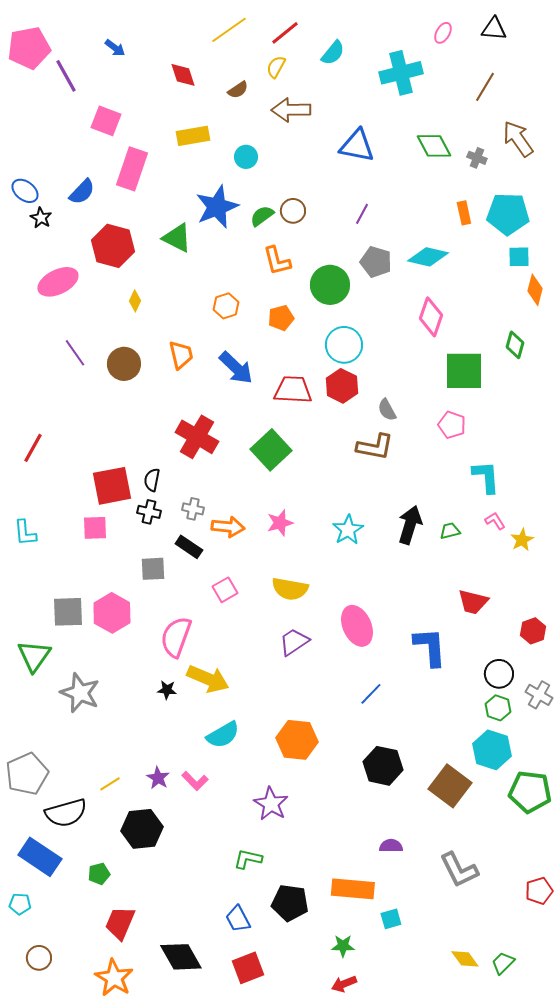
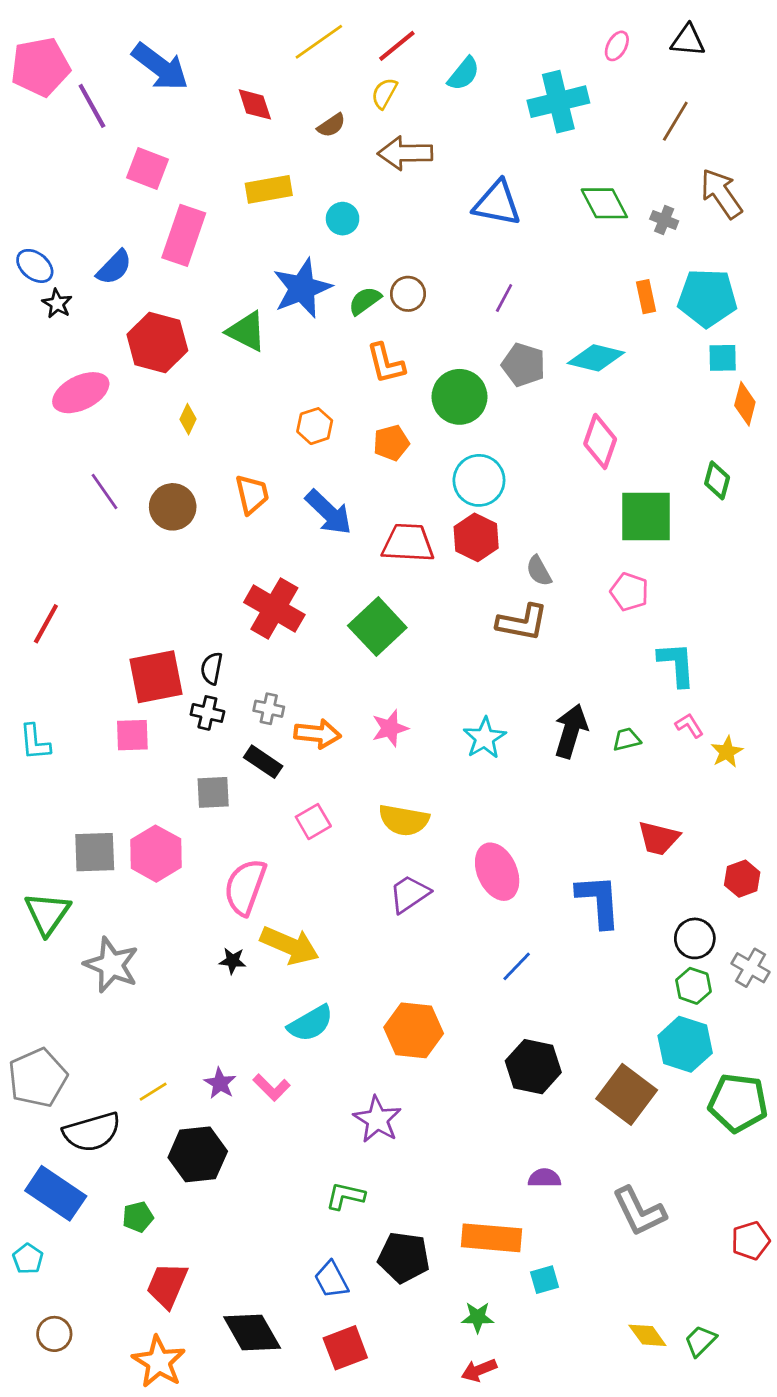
blue arrow: (115, 48) -> (160, 67), size x2.0
cyan pentagon: (20, 904) -> (28, 1259), turned 30

